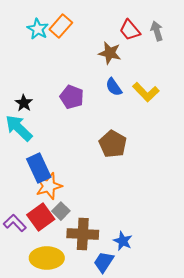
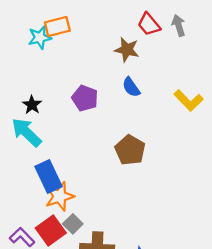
orange rectangle: (61, 26) -> (57, 27), moved, turned 35
cyan star: (38, 29) -> (40, 38), moved, turned 30
yellow L-shape: (146, 92) -> (189, 100), moved

